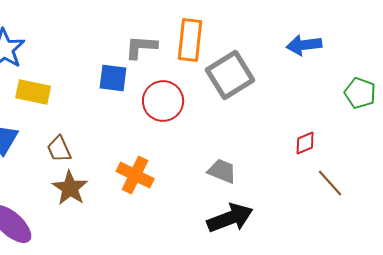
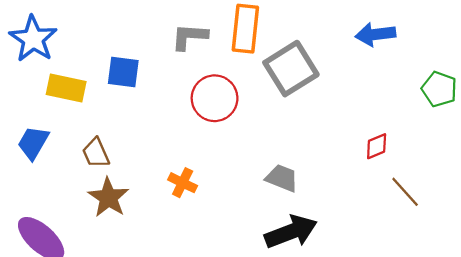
blue square: (113, 78) -> (123, 72), moved
orange cross: (135, 175) -> (183, 183), size x0.7

